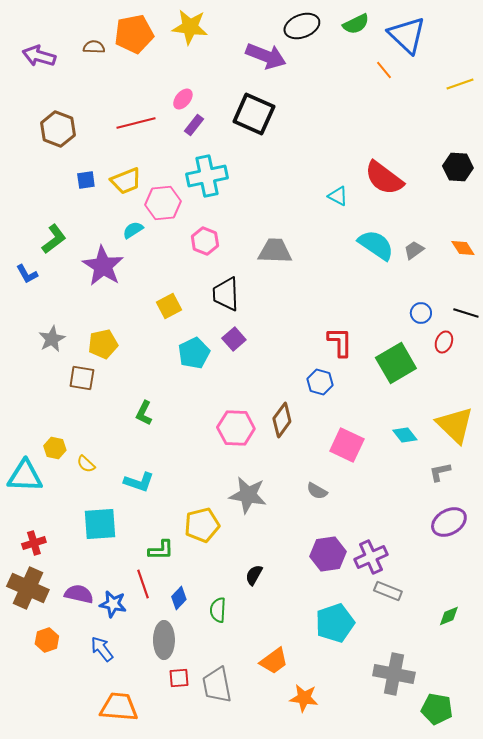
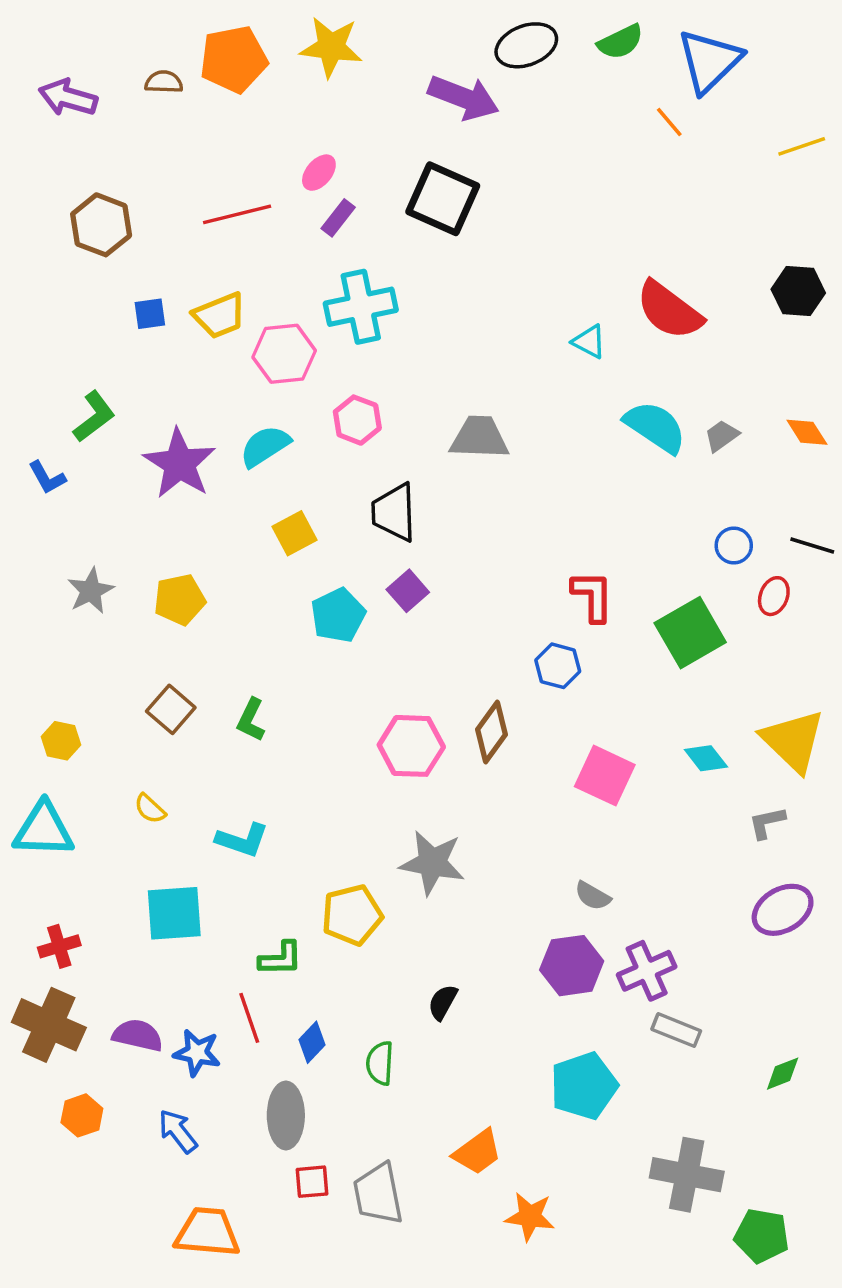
blue triangle: (407, 35) -> (709, 61), turned 33
cyan semicircle: (133, 230) -> (265, 446), moved, size x1.4
brown square: (82, 378) -> (171, 709), moved, turned 32
yellow hexagon: (55, 448) -> (61, 741), moved
gray semicircle: (317, 491) -> (593, 896), moved

